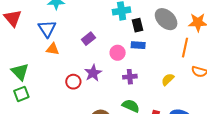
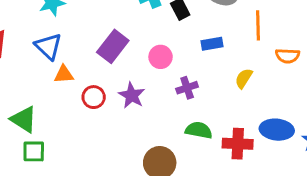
purple rectangle: (88, 39) -> (113, 46), size x1.5
blue rectangle: (138, 45) -> (212, 44), moved
red circle: (73, 82) -> (94, 97), moved
green square: (21, 94) -> (34, 151), turned 35

